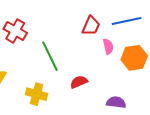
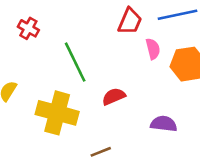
red cross: (15, 31) -> (28, 28), size x0.7
yellow cross: (37, 94) -> (57, 113), size x1.4

